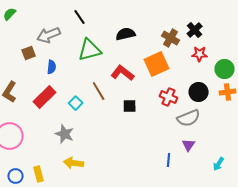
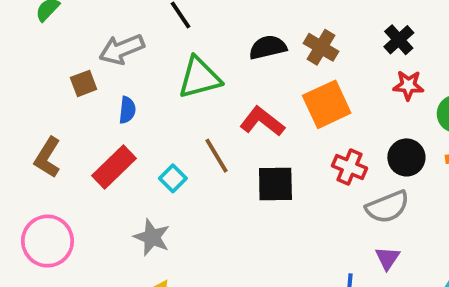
brown cross: (171, 38) -> (321, 47), moved
black square: (130, 106) -> (275, 184), size x1.5

